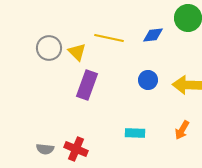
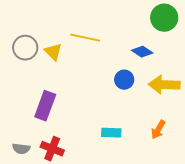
blue diamond: (153, 35) -> (142, 52), moved, turned 40
purple rectangle: (87, 85) -> (45, 106), moved

